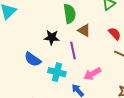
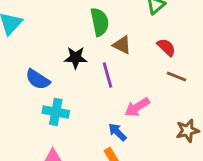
blue semicircle: (33, 59) -> (38, 79), moved
cyan cross: (57, 72) -> (56, 112), moved

